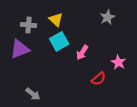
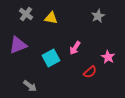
yellow triangle: (56, 20) -> (51, 18), turned -32
gray cross: (28, 25) -> (26, 14), moved, turned 32
cyan square: (59, 41) -> (51, 58), moved

